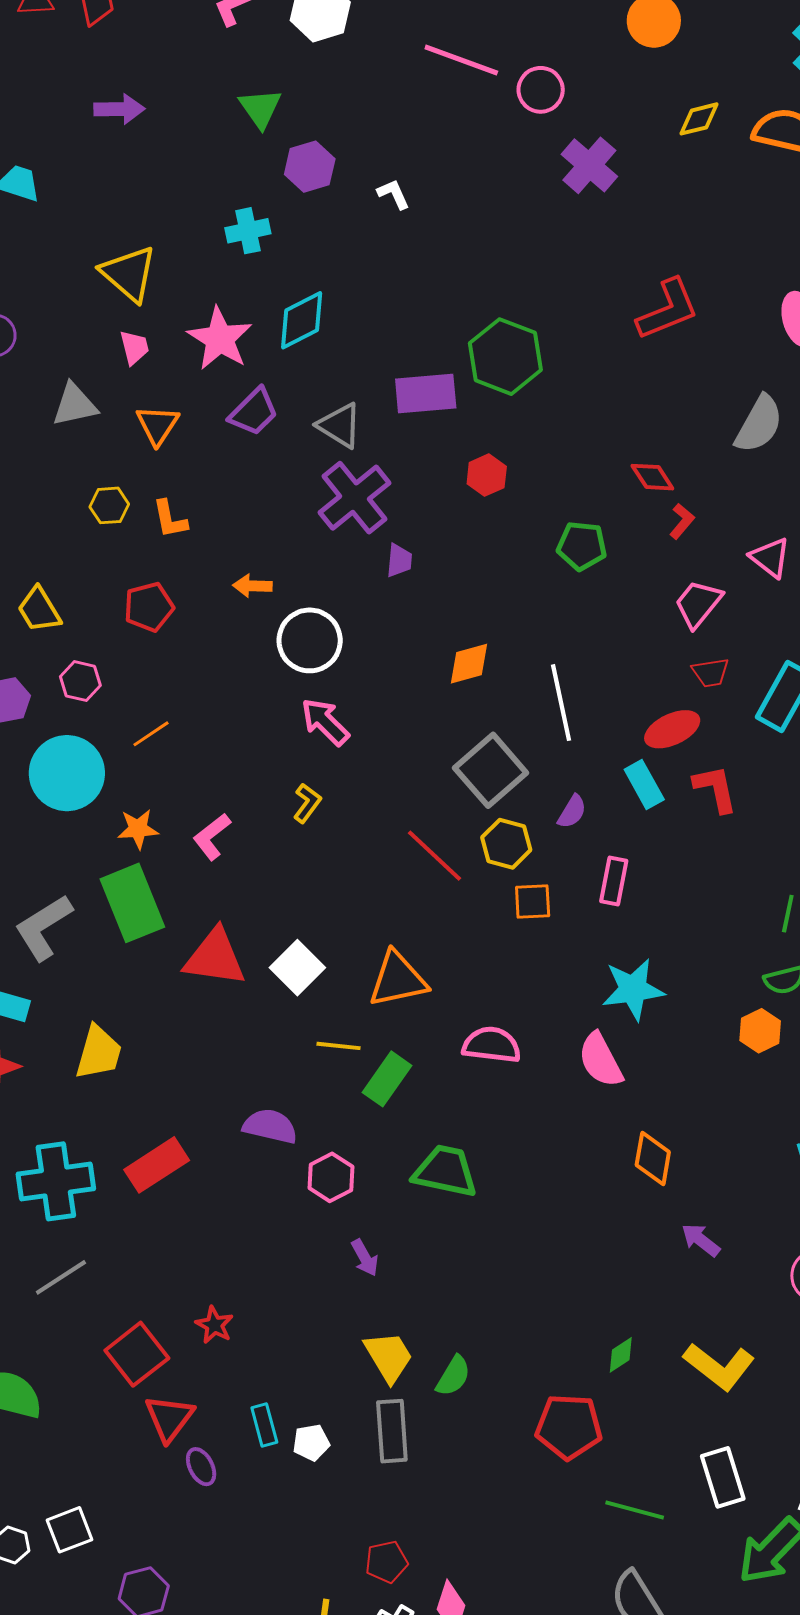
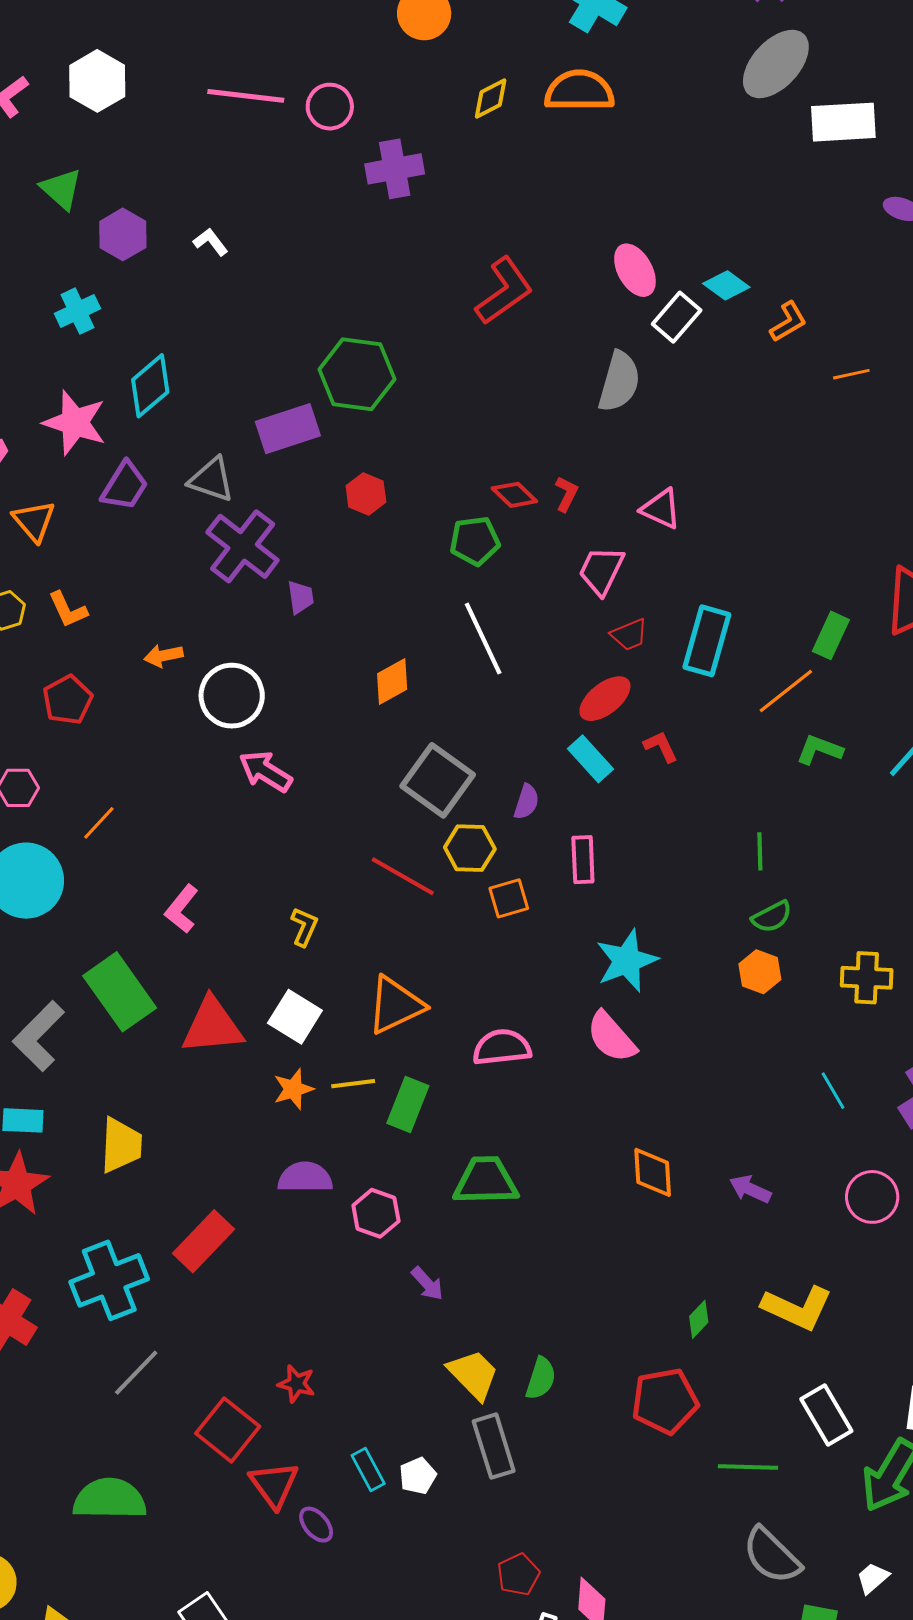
purple cross: (589, 165) -> (395, 169), turned -38
red diamond: (652, 477) -> (514, 495), moved
white line: (561, 703) -> (483, 639), moved
red L-shape: (715, 789) -> (661, 747), size x0.7
yellow L-shape: (307, 803) -> (304, 927), moved
orange star: (138, 829) -> (293, 1089), moved
orange diamond: (653, 1158) -> (653, 1172), moved

